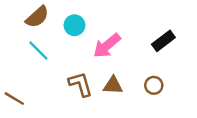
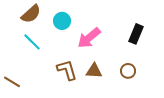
black rectangle: (163, 41) -> (136, 34), turned -30

